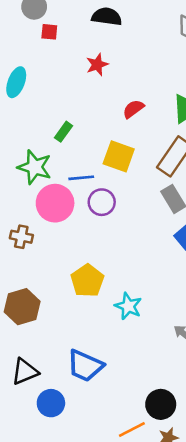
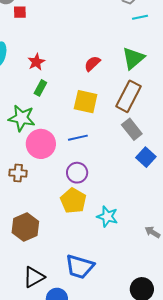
red star: (97, 65) -> (36, 62), moved
blue line: (81, 178) -> (78, 138), moved
purple circle: (102, 202) -> (77, 173), moved

